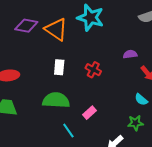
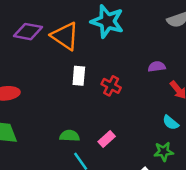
white rectangle: (59, 67) -> (79, 76), moved
green semicircle: (56, 100) -> (70, 136), moved, size x0.6

